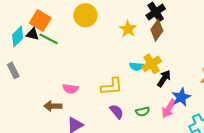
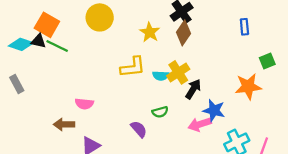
cyan diamond: (18, 37) -> (21, 44), turned 65
yellow L-shape: (112, 86) -> (133, 67), moved
blue star: (181, 97) -> (214, 110), turned -30
pink arrow: (169, 109) -> (200, 124), turned 42
green semicircle: (143, 112) -> (160, 112), moved

